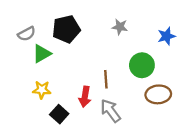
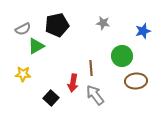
yellow star: (42, 90) -> (23, 74), moved

